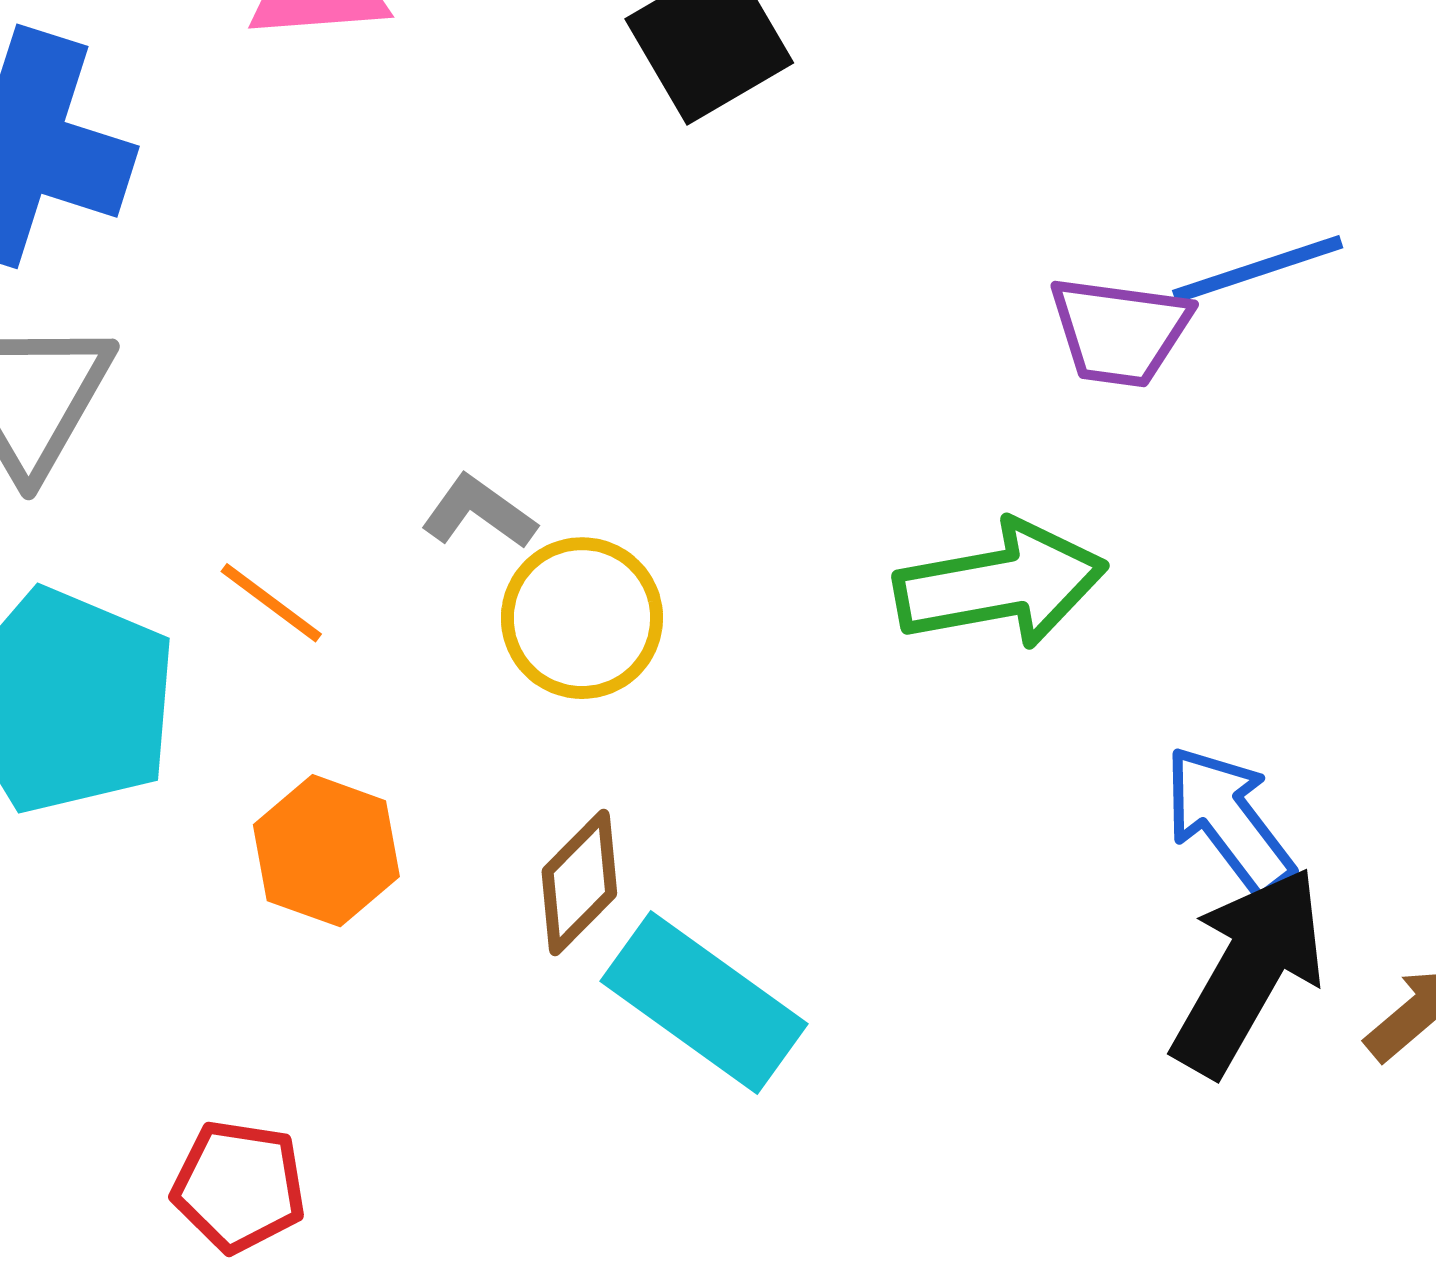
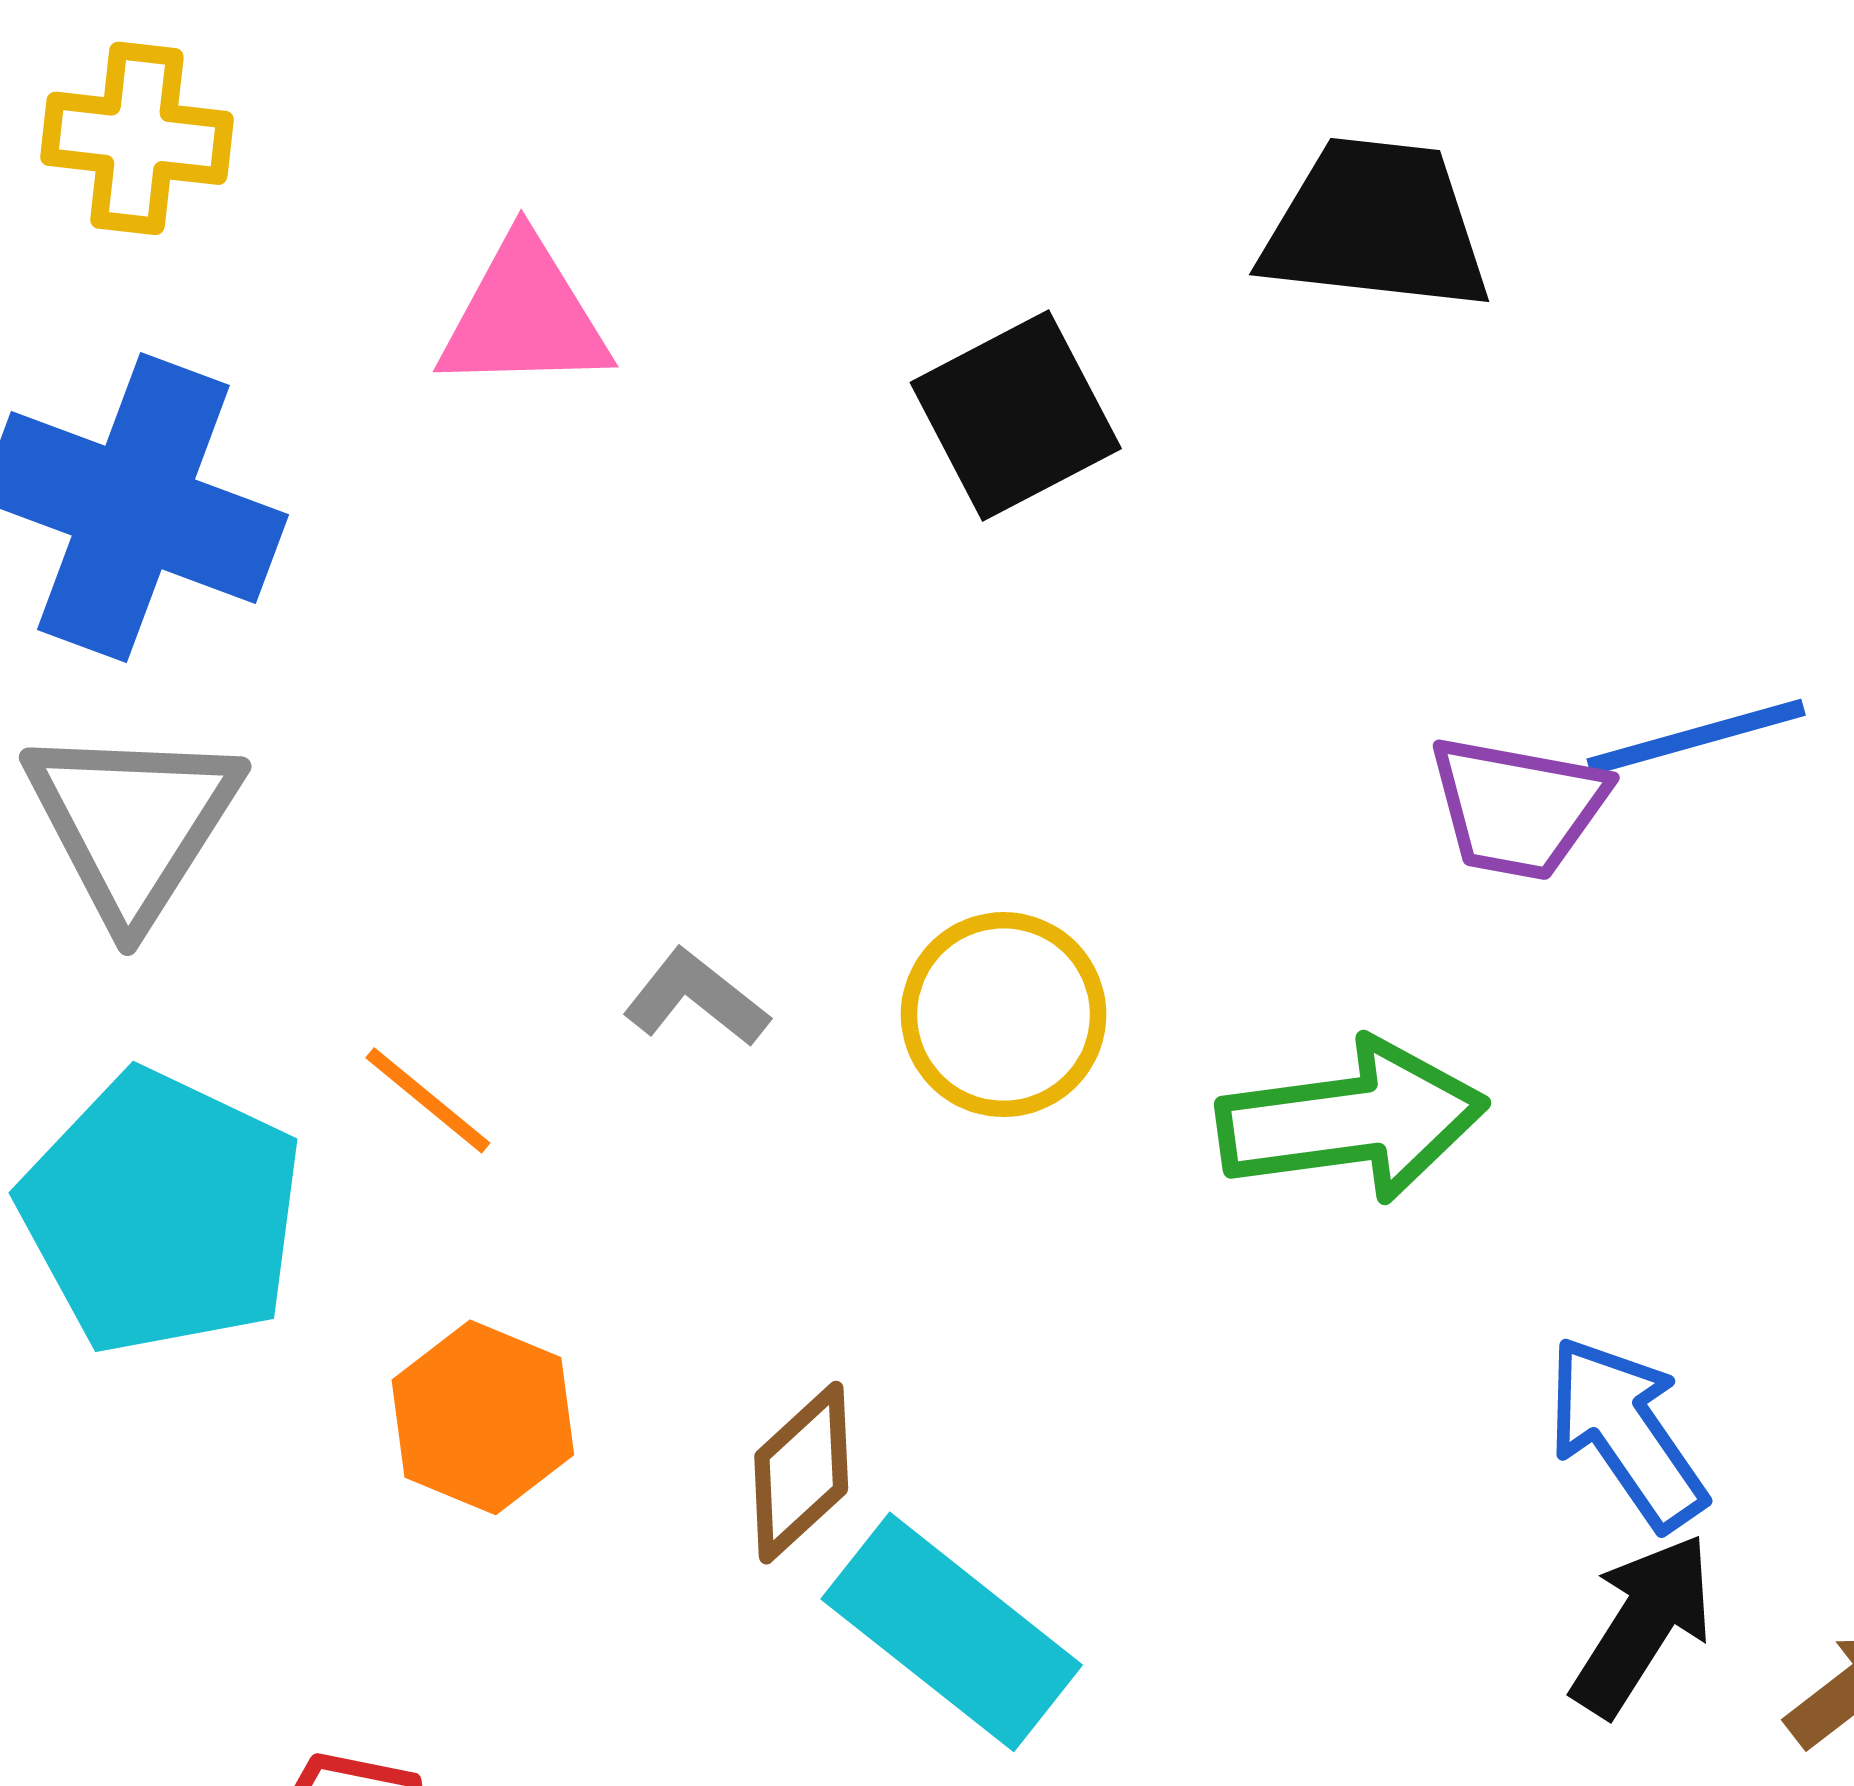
yellow circle: (582, 618) -> (1004, 1015), moved
black arrow: (1248, 971) -> (1642, 1625), size x0.7

